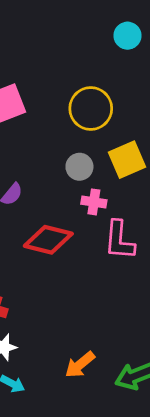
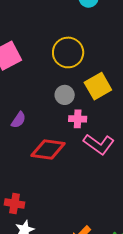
pink L-shape: (119, 240) -> (99, 144), turned -52

